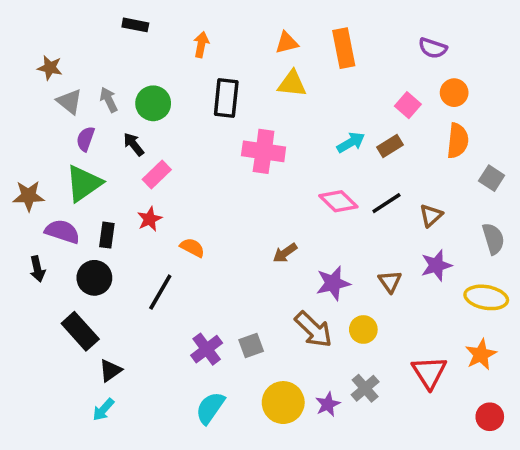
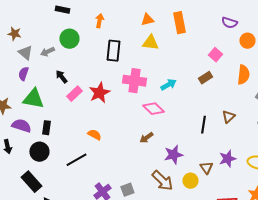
orange circle: (454, 93) -> (247, 41), moved
gray arrow: (109, 100) -> (47, 52), turned -88
green circle: (153, 103) -> (69, 39), moved
purple semicircle: (85, 139) -> (23, 74), moved
cyan arrow: (351, 142) -> (168, 85), moved
green triangle: (84, 183) -> (33, 99), turned 45
pink diamond: (338, 201) -> (153, 109), moved
black line: (386, 203) -> (203, 125), moved, turned -48
red star: (150, 219) -> (99, 93), moved, size x1.5
purple star: (436, 265) -> (227, 159), moved
brown triangle: (390, 281) -> (206, 168), moved
black line: (160, 292) -> (76, 160), turned 30

